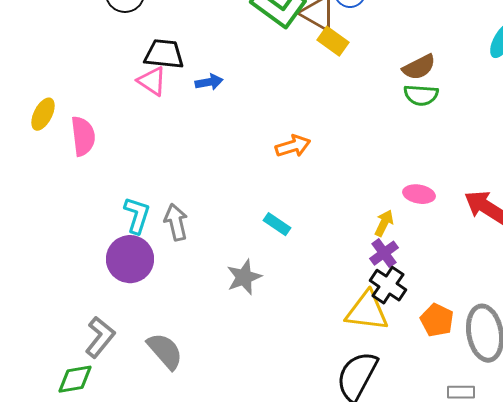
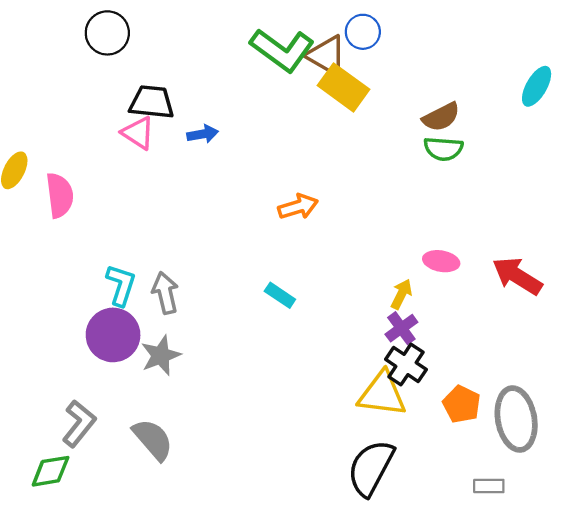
yellow rectangle: (333, 41) -> (344, 87), size x1.4
gray star: (244, 277) -> (161, 355), moved

